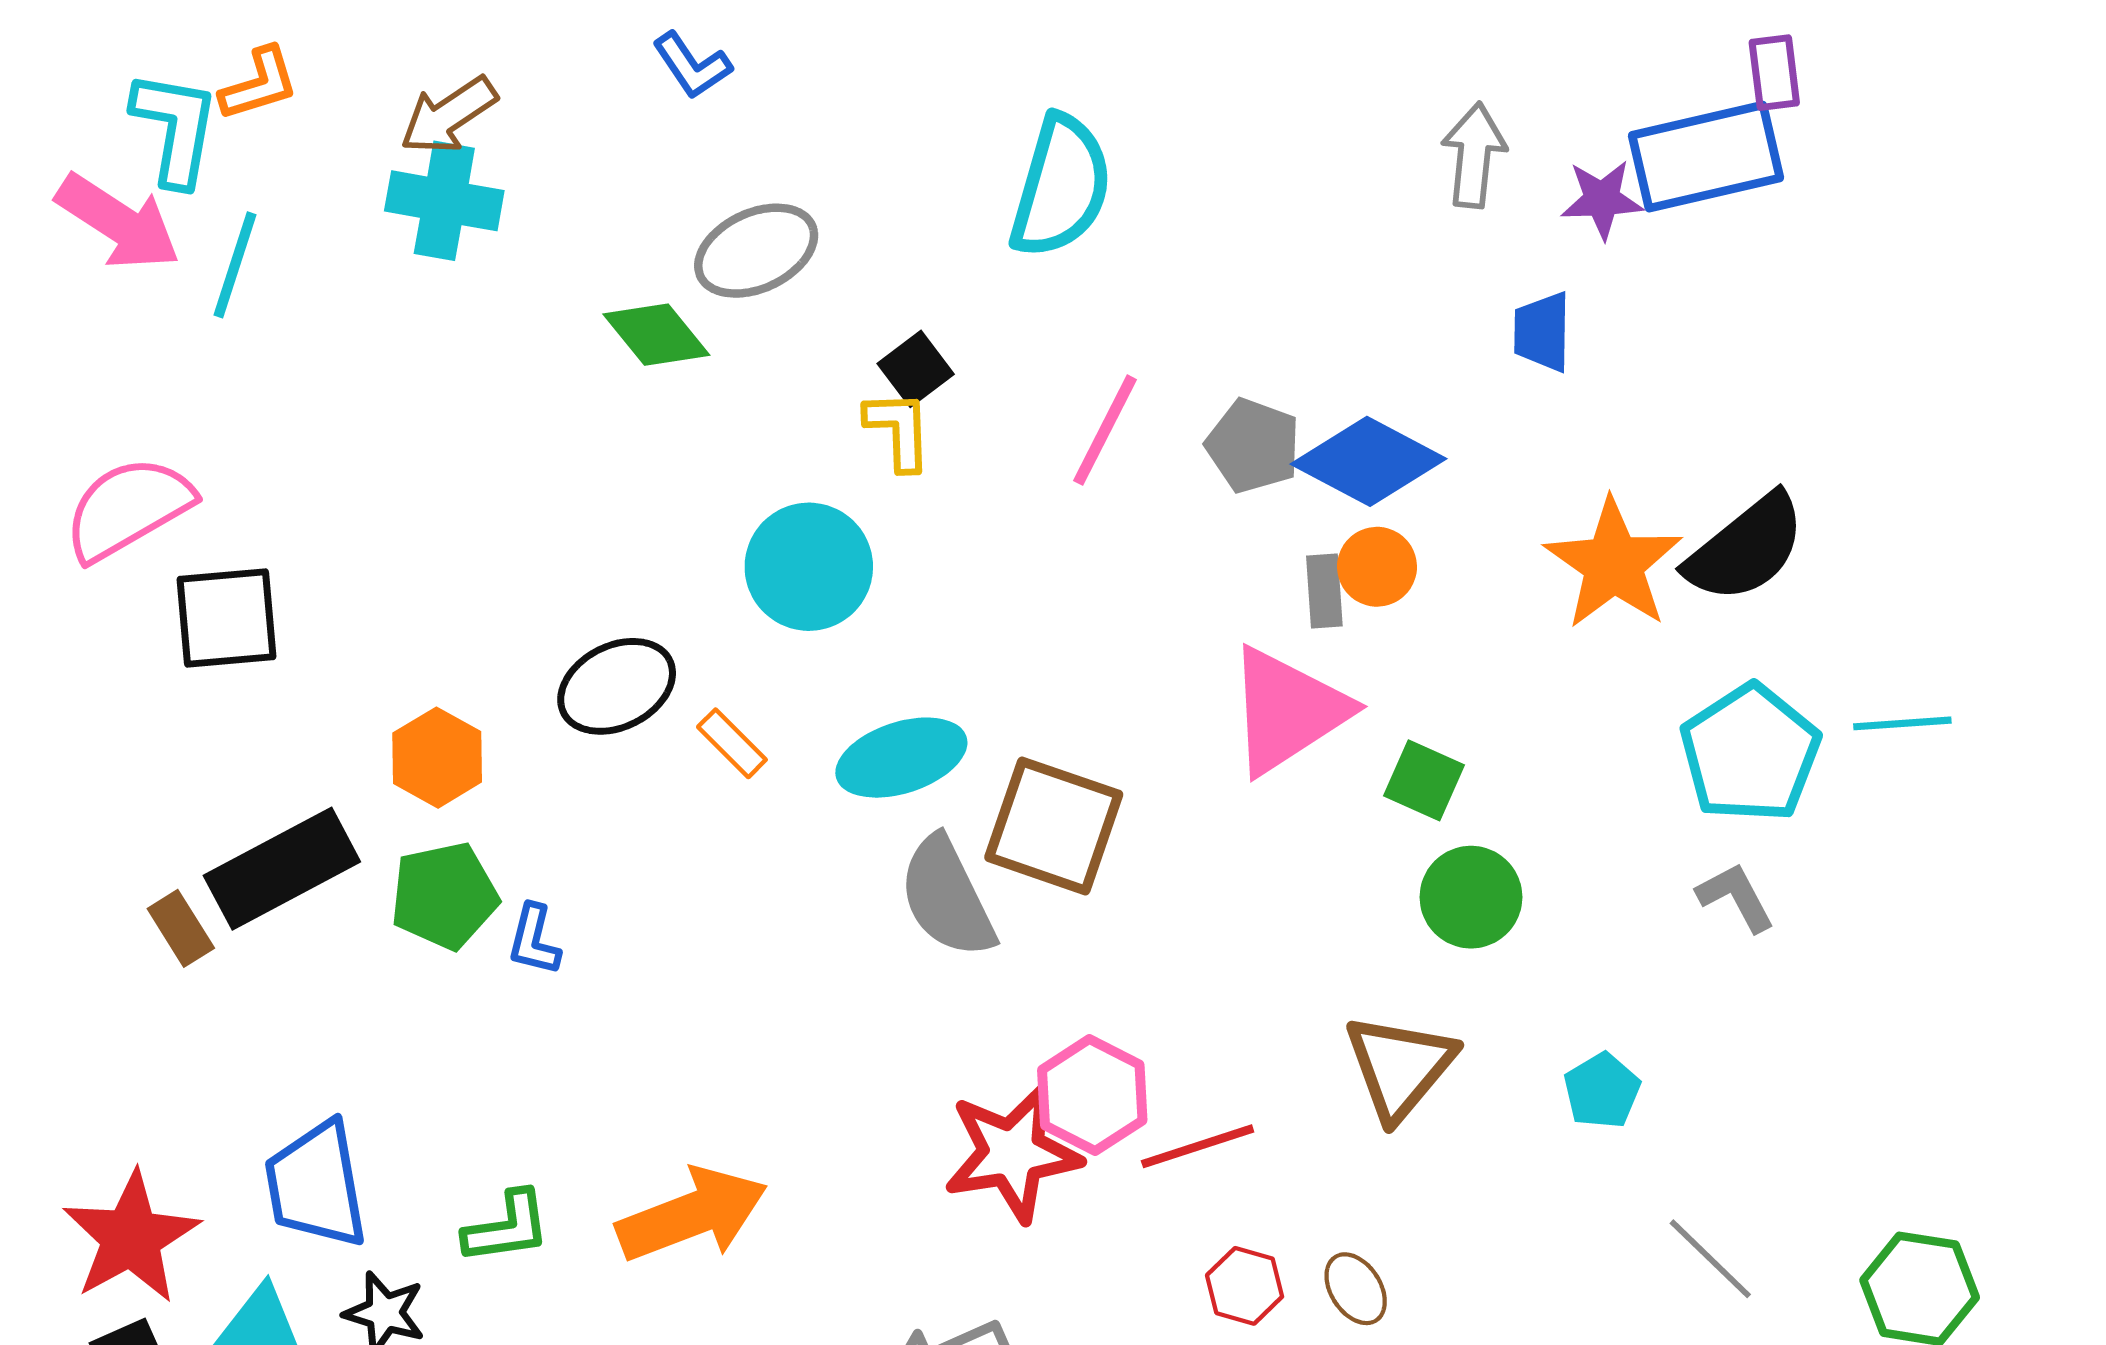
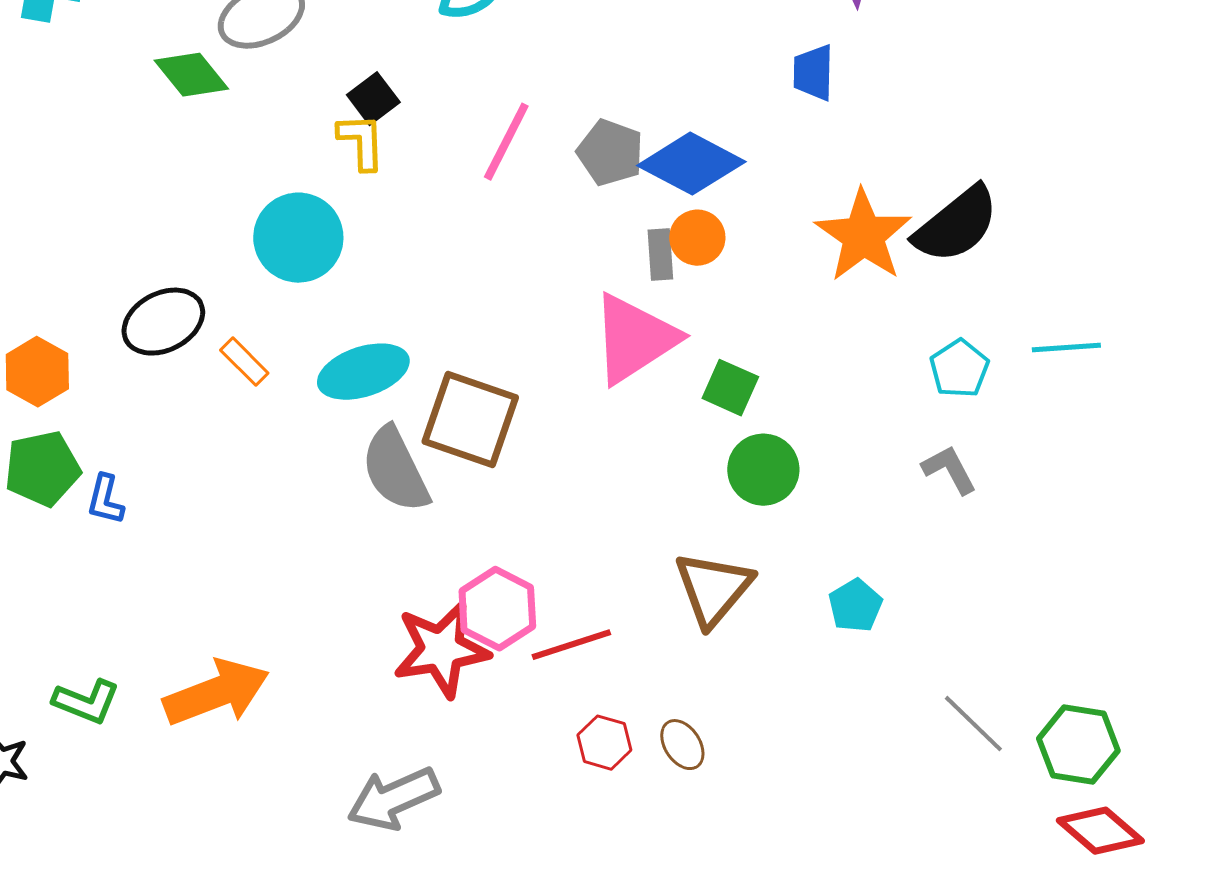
cyan pentagon: (1750, 753) -> (959, 369), size x0.6
green L-shape: (507, 1227) -> (86, 702), turned 30
gray line: (1710, 1259) -> (973, 724), moved

